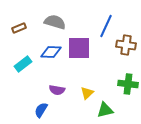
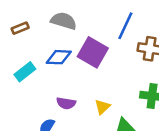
purple square: (79, 48) -> (93, 52), turned 30

